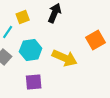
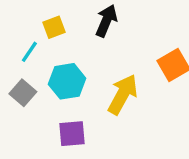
yellow arrow: (65, 58) -> (123, 94), turned -85

